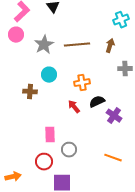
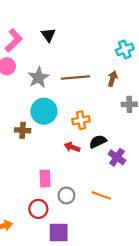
cyan circle: (49, 75) -> (44, 111), size x1.5
red arrow: (74, 107) -> (72, 147), turned -32
orange line: (113, 158) -> (101, 195), moved

